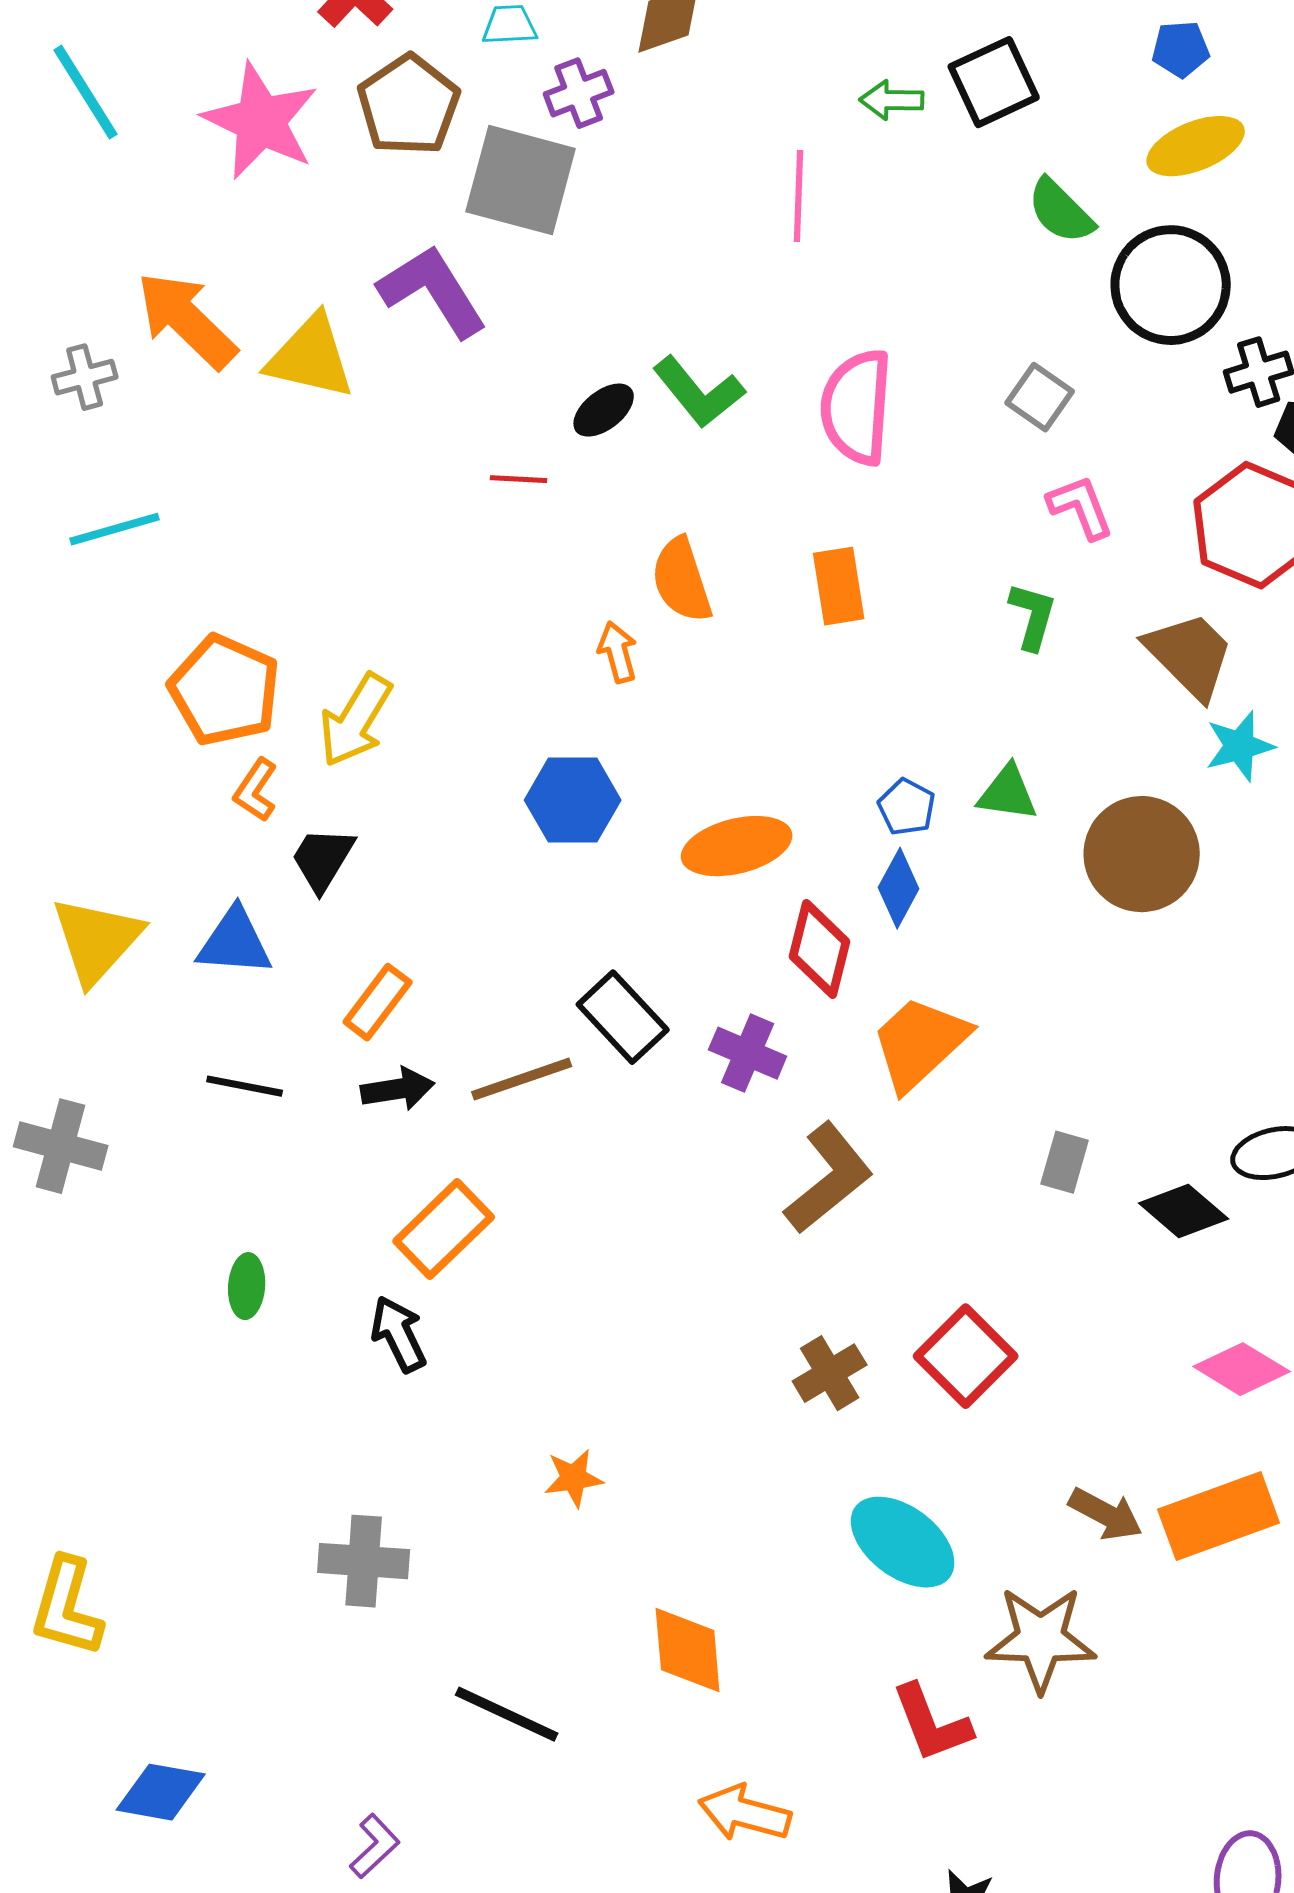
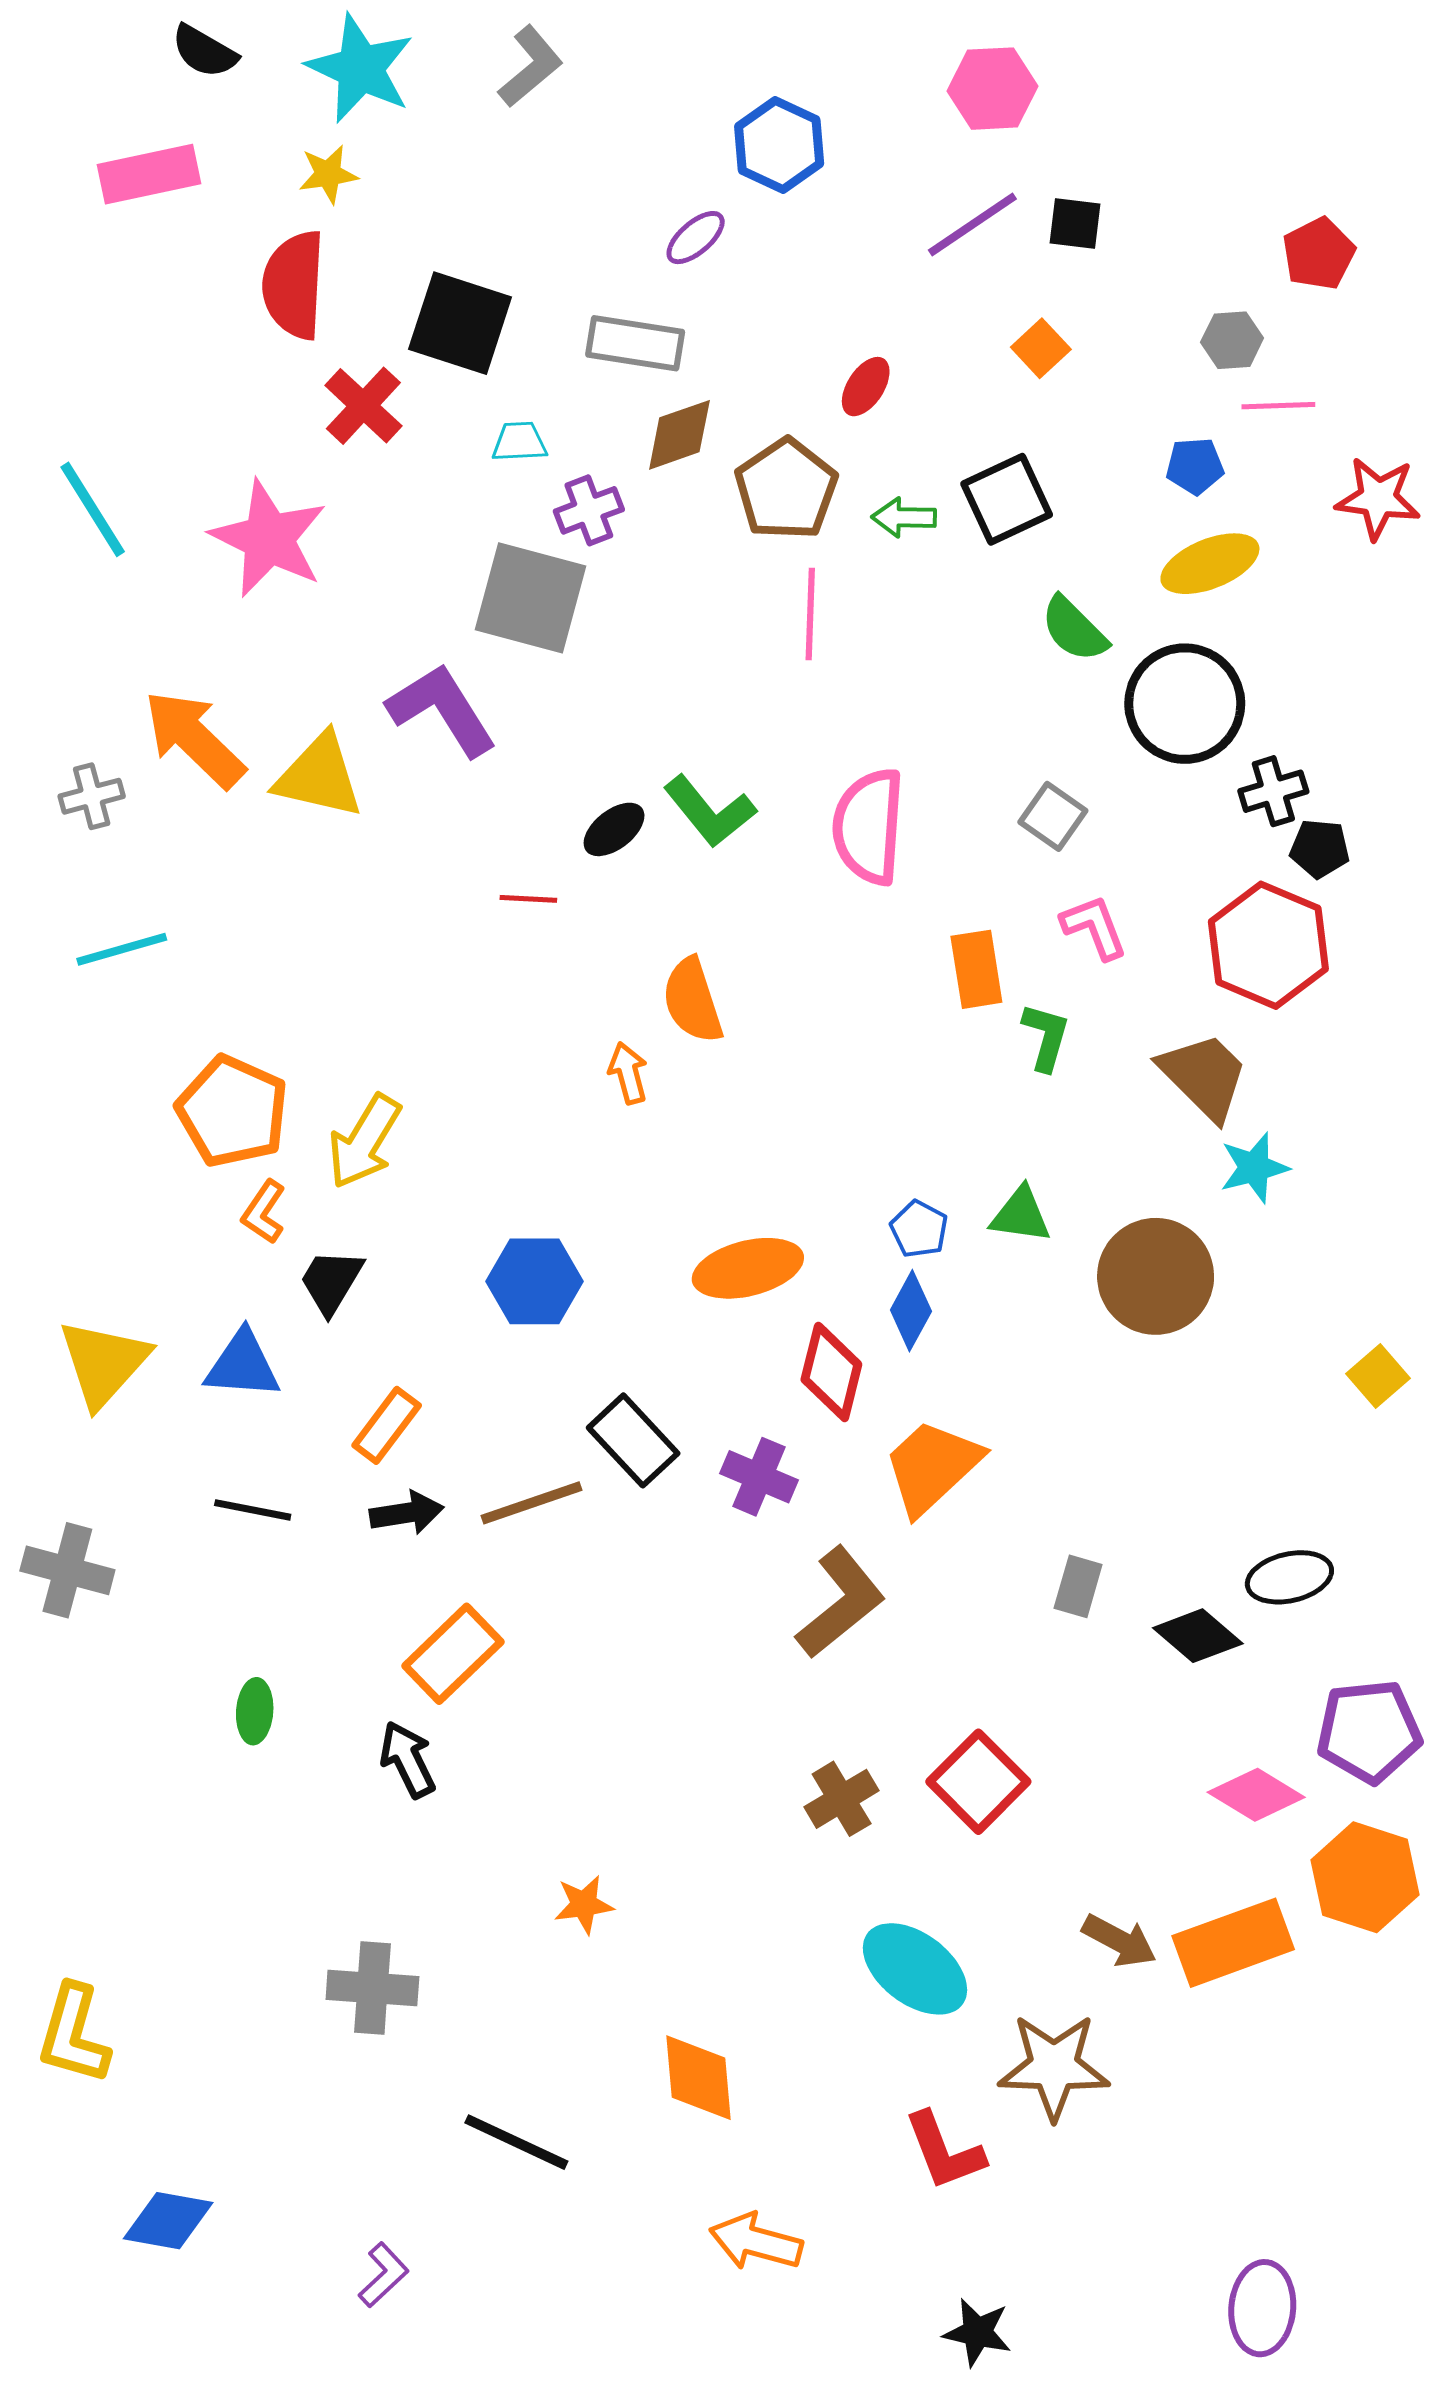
brown pentagon: (409, 105) -> (786, 489), moved
orange rectangle: (839, 586) -> (976, 969), moved
blue hexagon: (573, 800) -> (535, 1281), moved

